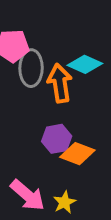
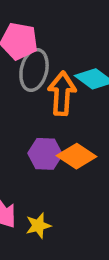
orange diamond: (77, 154) -> (77, 156), moved

